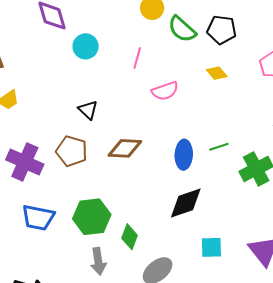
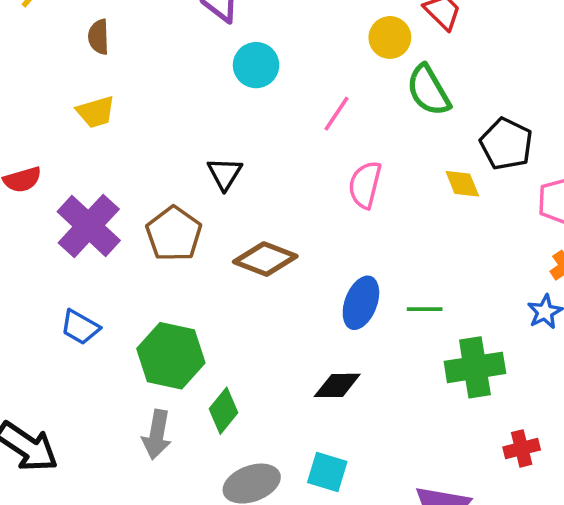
black pentagon: (222, 30) -> (506, 144), moved
pink semicircle: (165, 91) -> (365, 185), turned 104
black diamond: (186, 203) -> (337, 385), size x0.7
blue trapezoid: (38, 218) -> (80, 327), size x0.7
cyan square: (211, 247) -> (327, 472), moved

